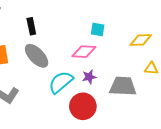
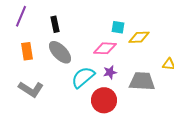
yellow diamond: (141, 40) -> (139, 37), moved

